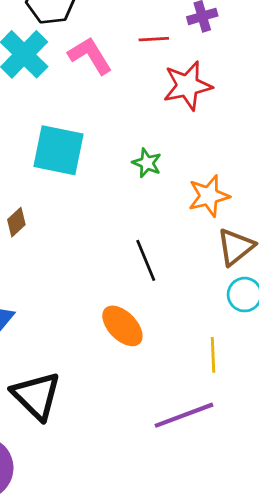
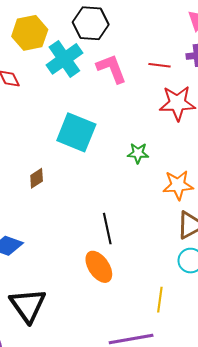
green star: (147, 163) -> (138, 153), turned -30
black line: (146, 260) -> (107, 229), moved

